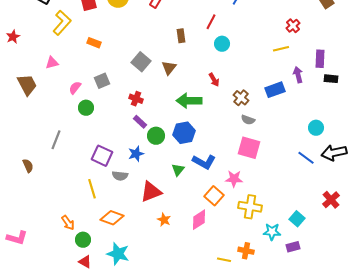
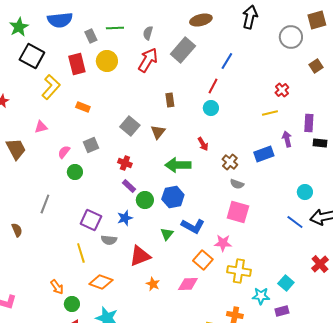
red line: (211, 22) -> (213, 86), moved
pink diamond: (199, 220) -> (188, 284), turned 30

